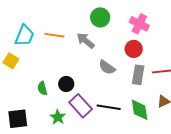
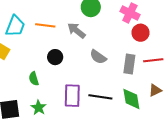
red circle: (134, 49) -> (141, 33), moved
black circle: (66, 84) -> (55, 57), moved
purple rectangle: (81, 106) -> (72, 96), turned 45
green star: (58, 117) -> (39, 108), moved

